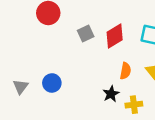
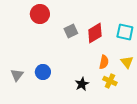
black star: (111, 94) -> (82, 84), moved
yellow cross: (134, 105) -> (110, 81), moved, turned 32

